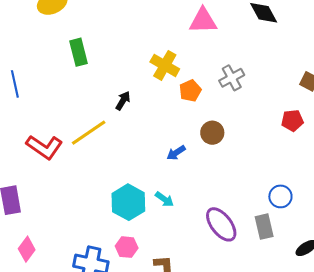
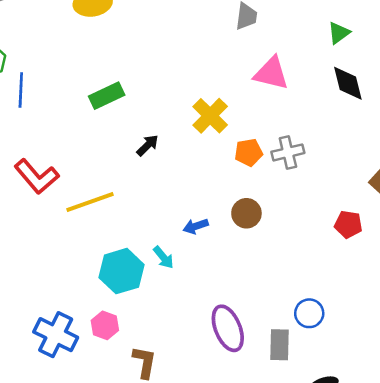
green rectangle: (79, 52) -> (107, 96), moved, turned 64
orange pentagon: (190, 91) -> (248, 152), moved
yellow line: (89, 133) -> (90, 202), moved
cyan arrow: (164, 199) -> (163, 257), moved

